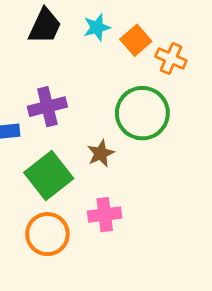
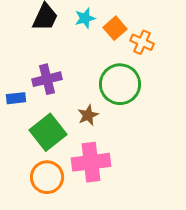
pink cross: (105, 215) -> (91, 162), size x1.5

